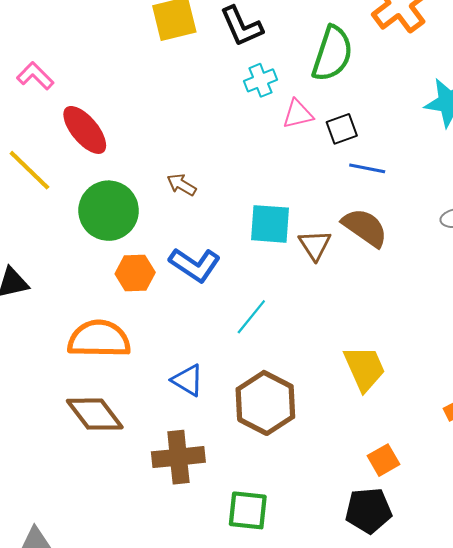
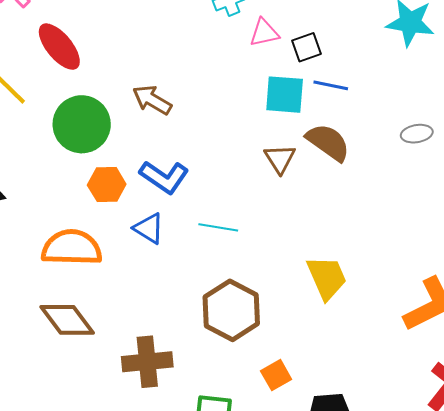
brown arrow: (182, 185) -> (152, 100), size x1.4
cyan square: (270, 224) -> (285, 95), moved
cyan line: (251, 317) -> (218, 227), turned 60
blue triangle: (188, 380) -> (149, 228), moved
orange square: (384, 460) -> (276, 375), moved

